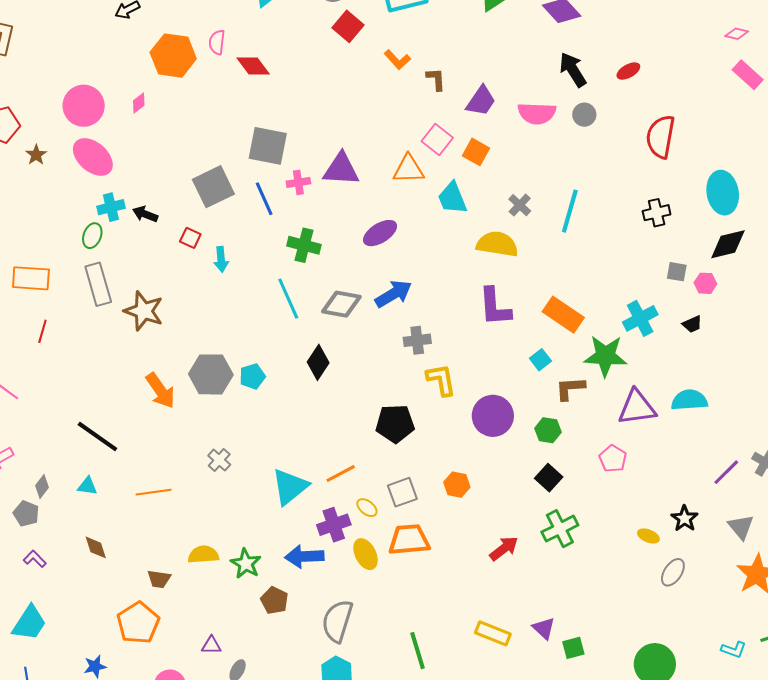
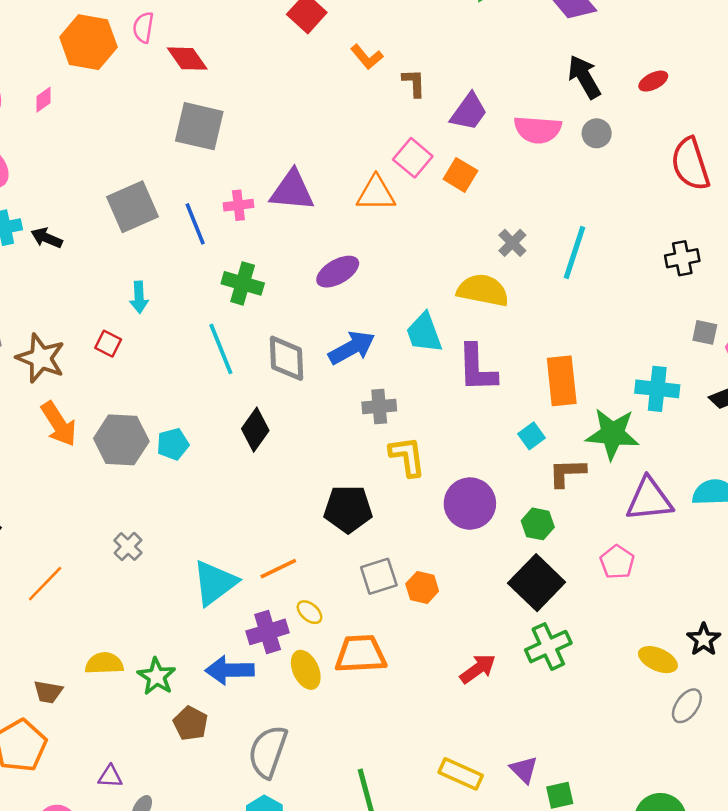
red semicircle: (661, 137) -> (690, 164), turned -30
gray square: (268, 146) -> (199, 126), moved
cyan trapezoid: (452, 198) -> (424, 333), moved
red square: (190, 238) -> (108, 344), moved
gray diamond: (341, 304) -> (287, 358), turned 75
orange rectangle: (563, 315) -> (562, 381), turned 48
cyan cross: (640, 318) -> (657, 389), turned 32
orange arrow: (160, 391) -> (59, 424), moved
black square: (549, 478) -> (537, 583), size x1.6
orange line: (154, 492) -> (45, 584), turned -40
gray square: (402, 492) -> (379, 576), moved
yellow ellipse: (648, 536) -> (658, 660), size x1.4

